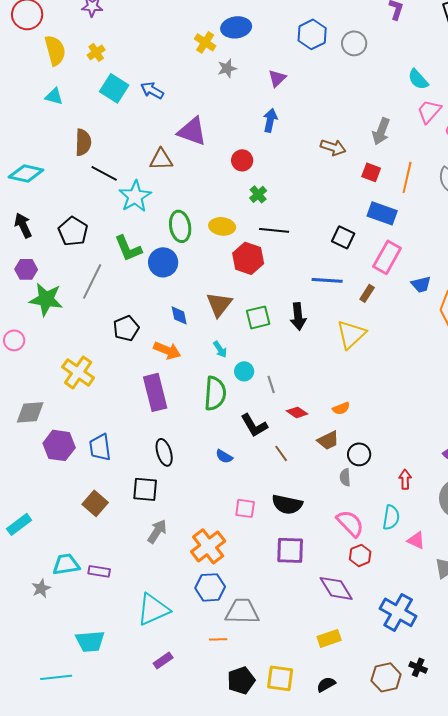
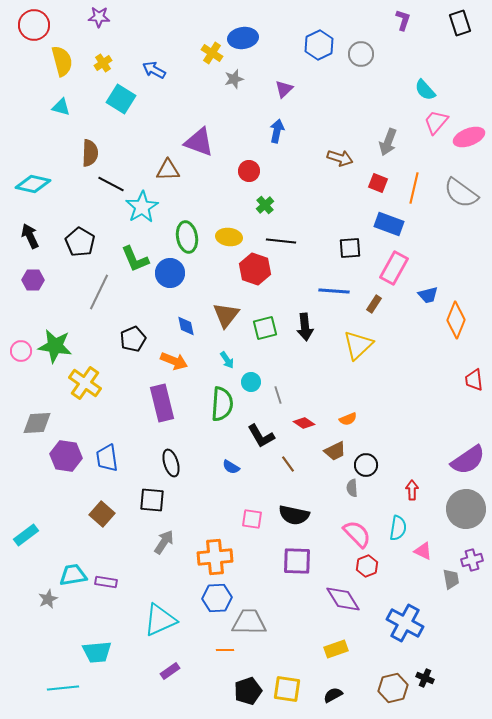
blue arrow: (152, 90) -> (154, 70), moved
black square: (343, 237) -> (350, 248), turned -30
green star: (46, 299) -> (55, 346), moved
orange cross: (208, 546) -> (215, 557), turned 32

